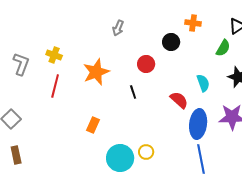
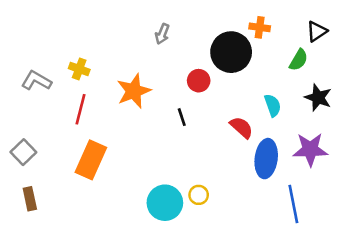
black circle: (171, 42) -> (231, 52), size x1.8
gray L-shape: (21, 64) -> (36, 81), turned -80
orange rectangle: (93, 125) -> (91, 160), moved, size x1.8
blue line: (201, 159) -> (293, 204), moved

